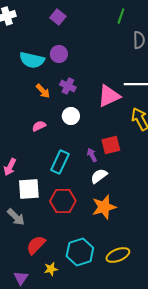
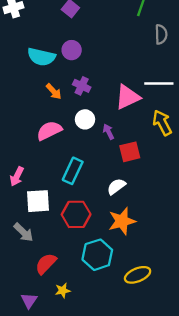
pink semicircle: (39, 126) -> (49, 131), size x1.6
purple arrow: (92, 155) -> (108, 132), moved
cyan hexagon: (80, 252) -> (97, 255), moved

